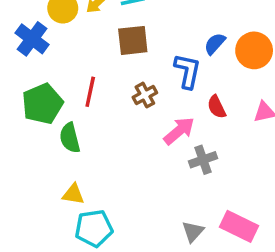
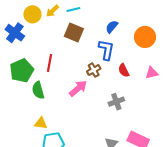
brown square: (133, 40) -> (74, 32), turned 30
blue semicircle: (215, 44) -> (112, 27), moved
brown cross: (145, 95) -> (94, 70), moved
pink arrow: (179, 131) -> (78, 88), moved

